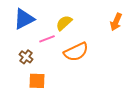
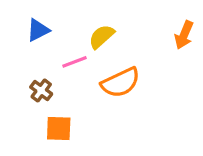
blue triangle: (24, 19) -> (38, 30), size x0.7

